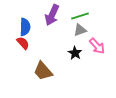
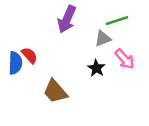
green line: (80, 16) -> (117, 21), moved
blue semicircle: (25, 27) -> (15, 63), moved

